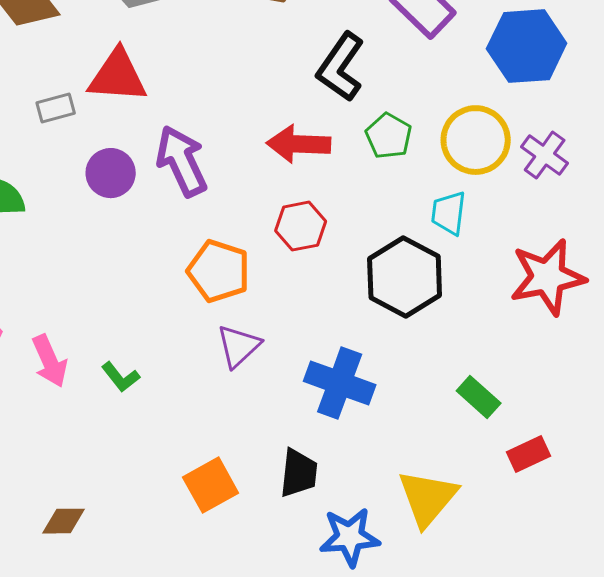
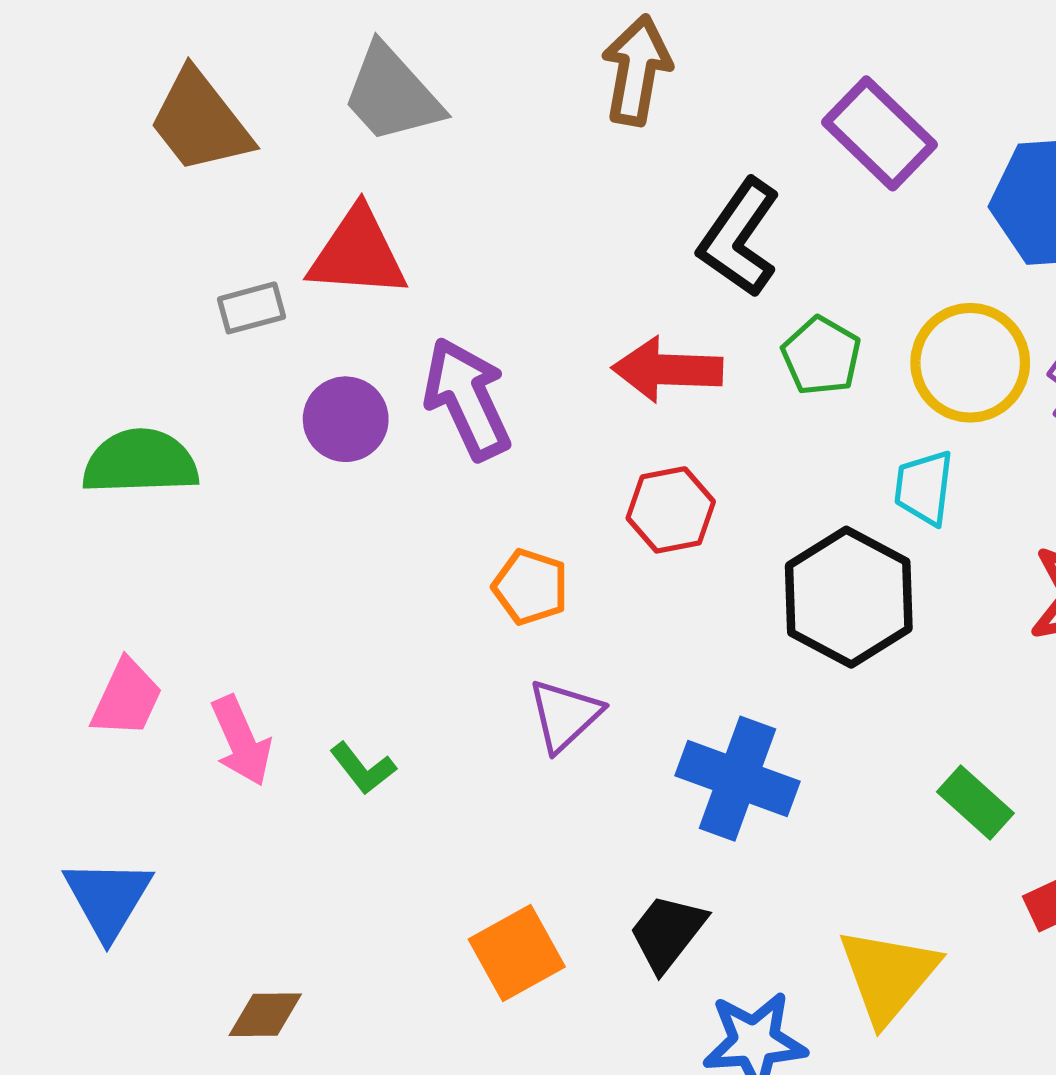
orange pentagon: (219, 271) -> (530, 587), size x0.7
black trapezoid: (299, 473) -> (667, 933), turned -148

